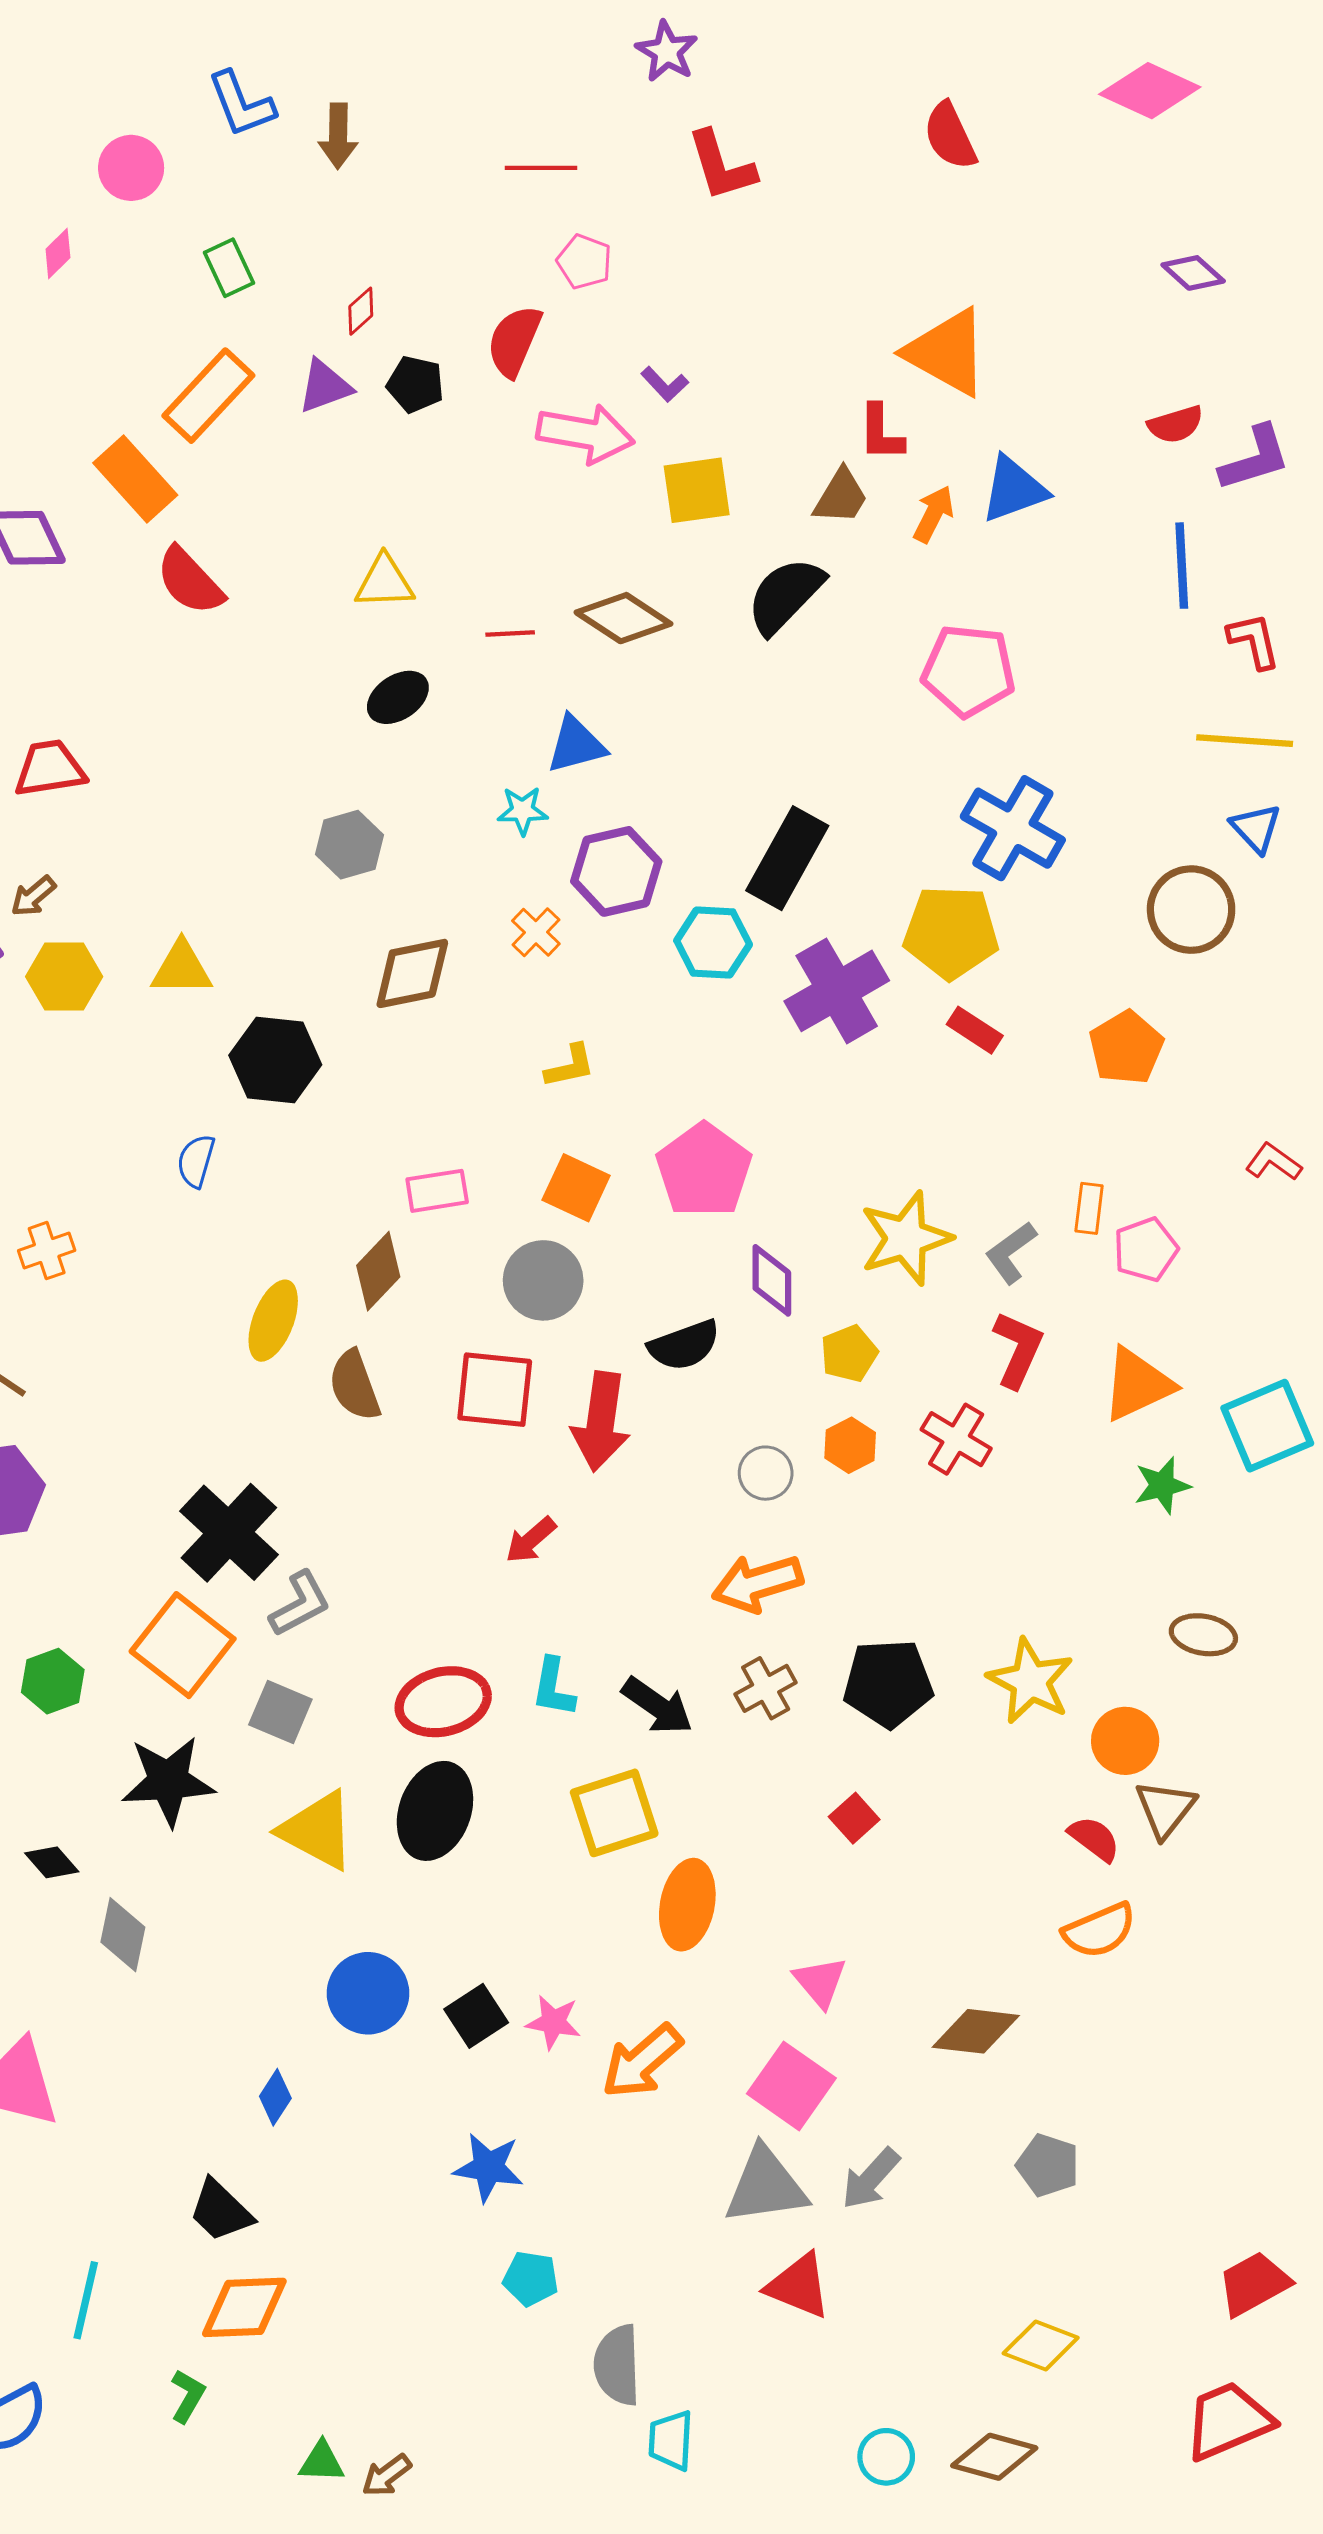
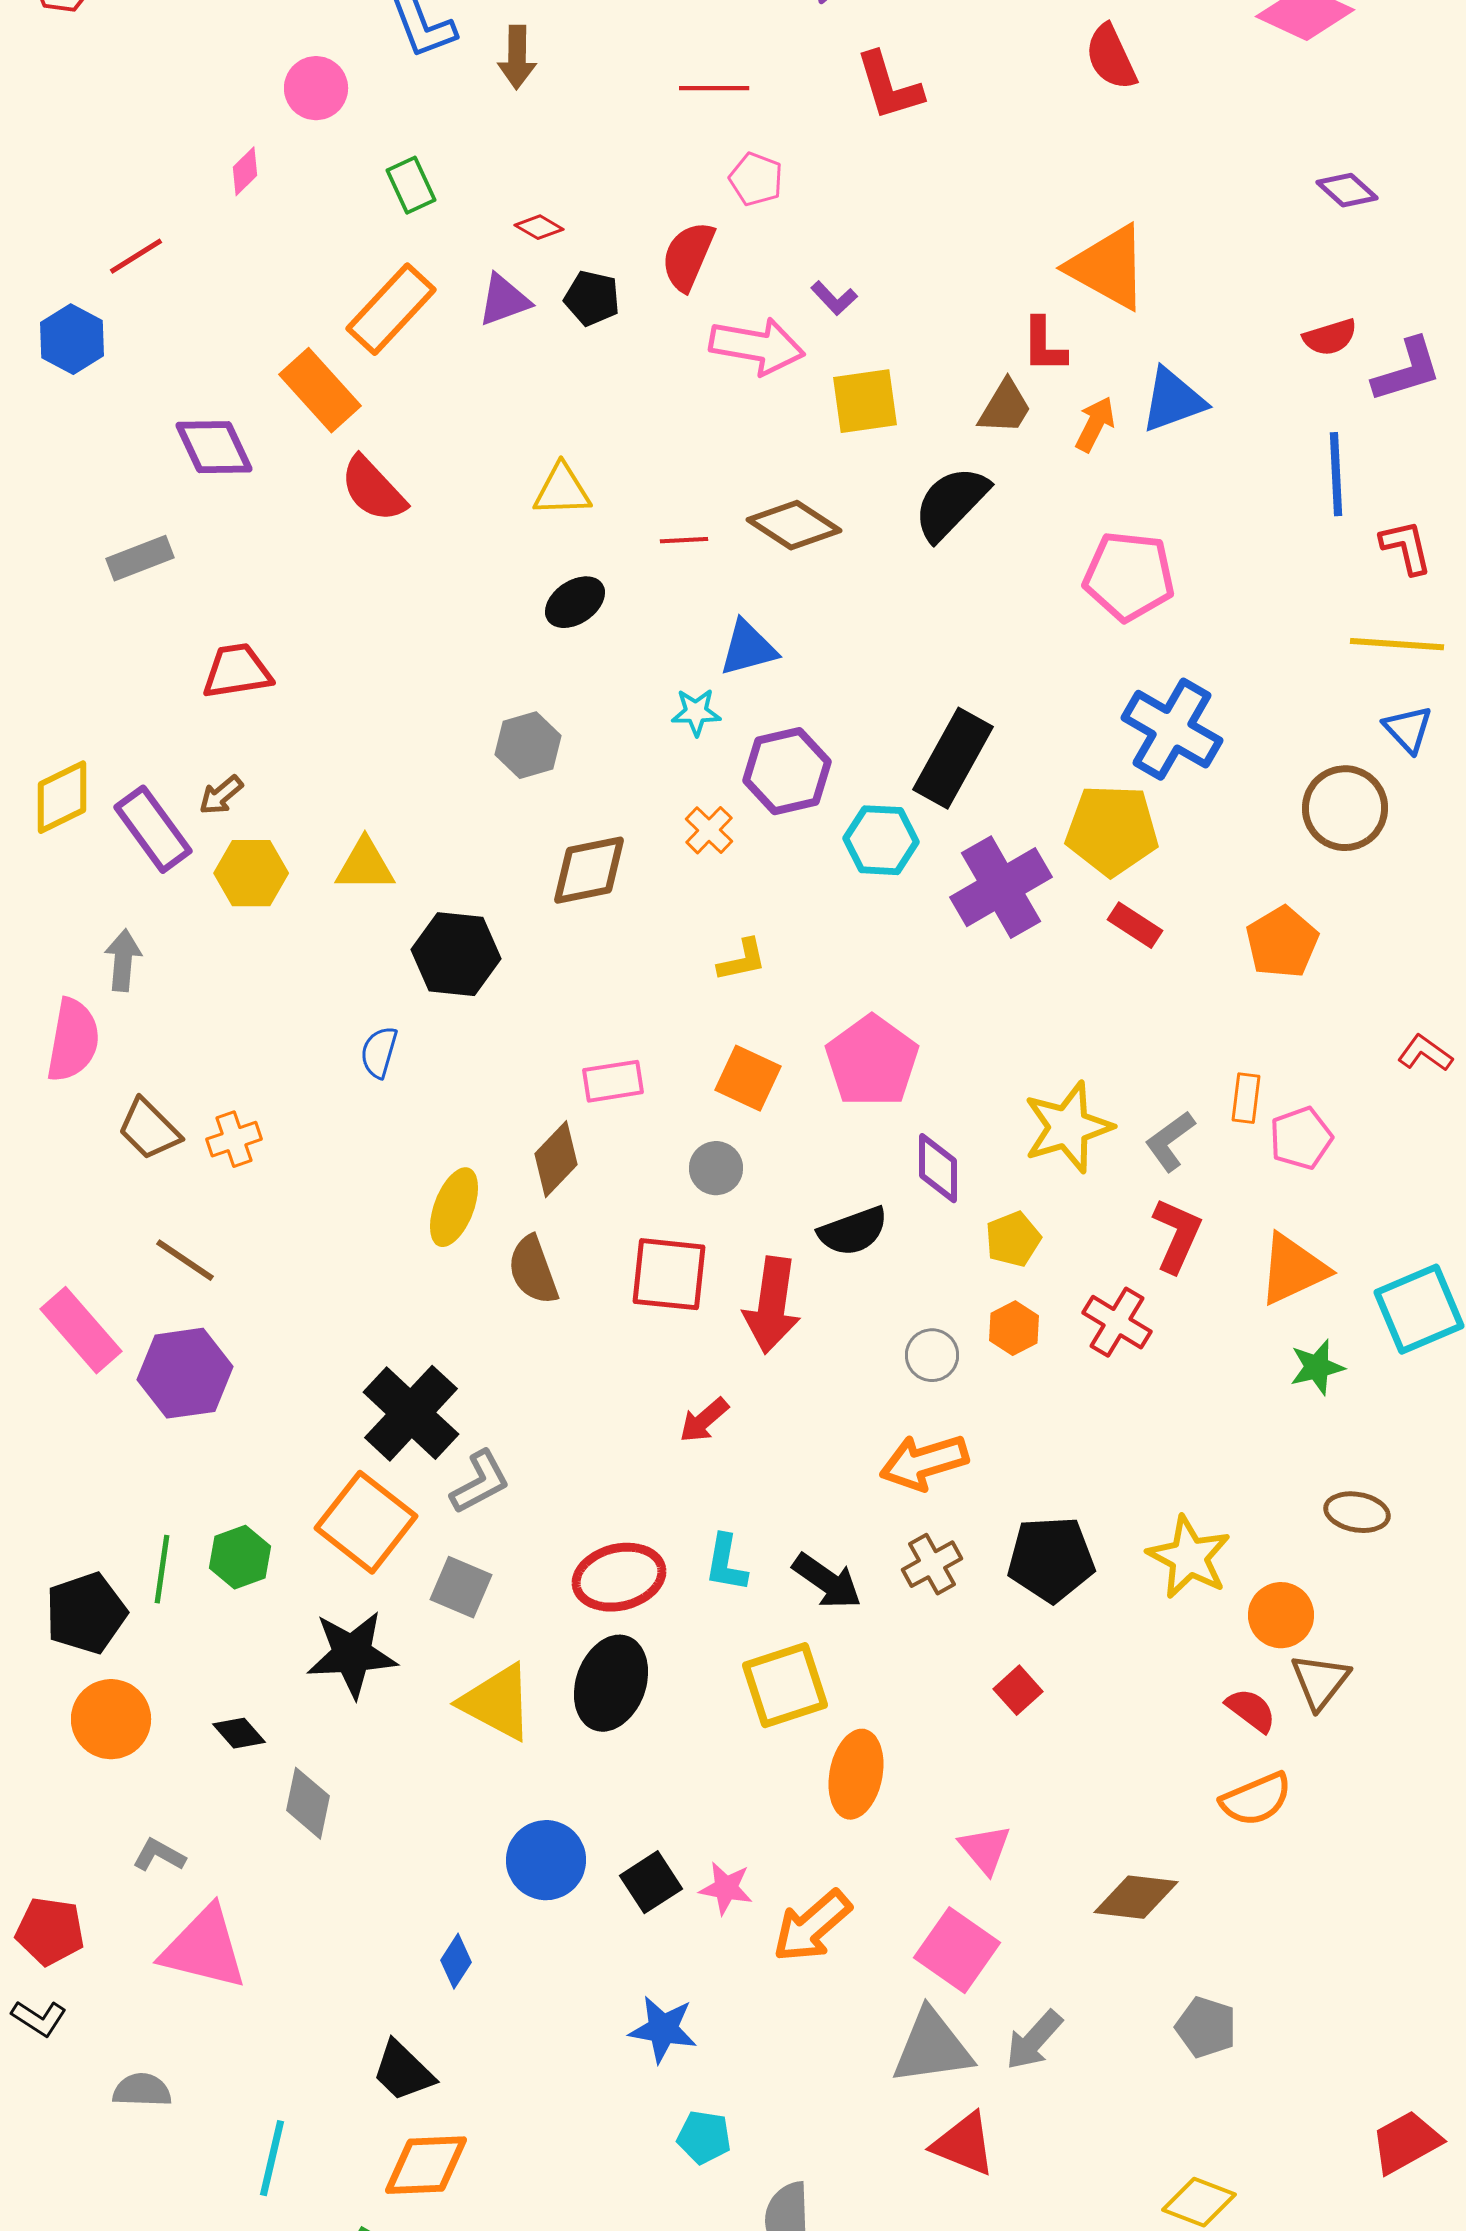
red diamond: (361, 311) -> (539, 227), turned 72
gray circle: (543, 1280) -> (716, 1168), size x0.7

